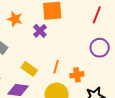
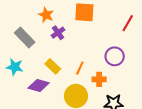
purple cross: (40, 31) -> (58, 33), moved
purple circle: (100, 48) -> (115, 56), moved

